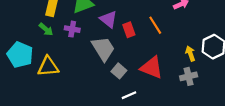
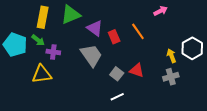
purple cross: (72, 29) -> (53, 52), moved
cyan pentagon: (20, 55) -> (15, 45), moved
red triangle: (152, 68) -> (137, 70), size x0.7
gray square: (119, 71) -> (117, 74), moved

